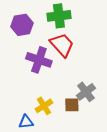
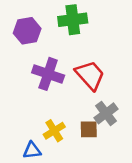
red trapezoid: (62, 45) -> (90, 75), moved

